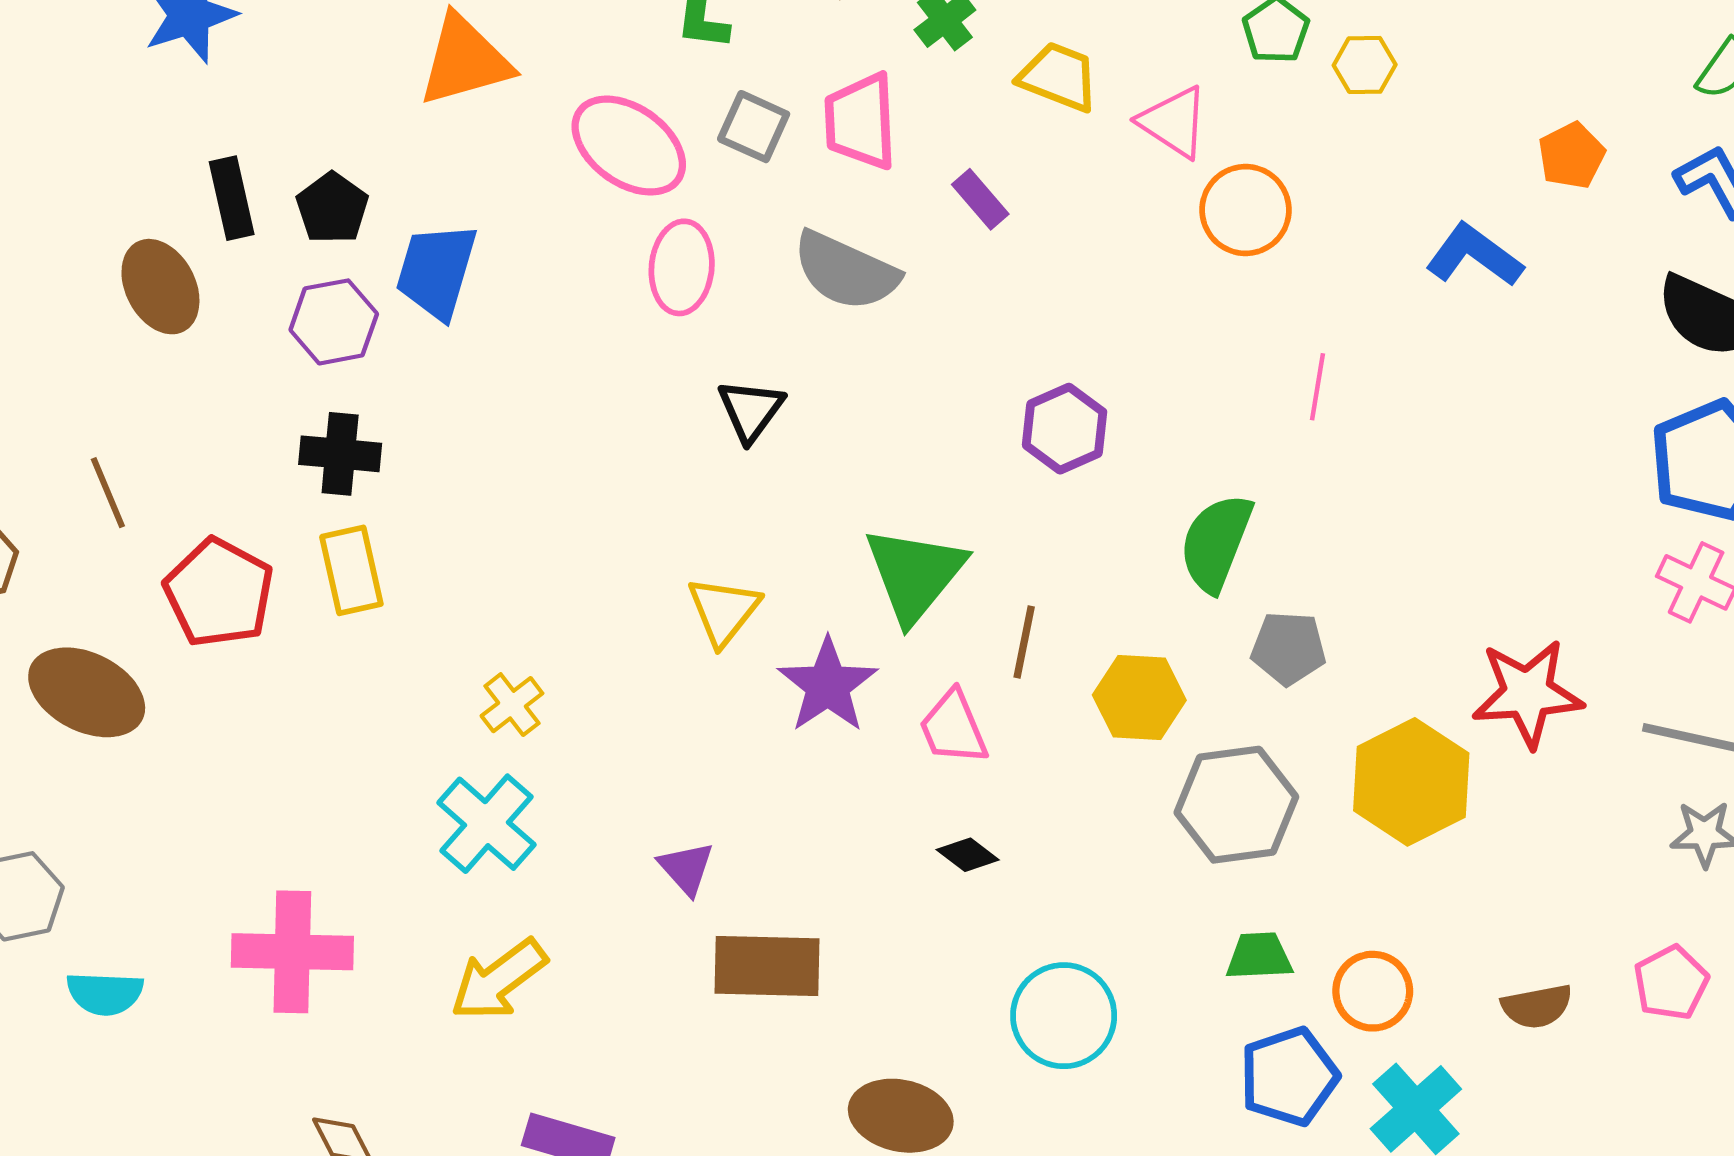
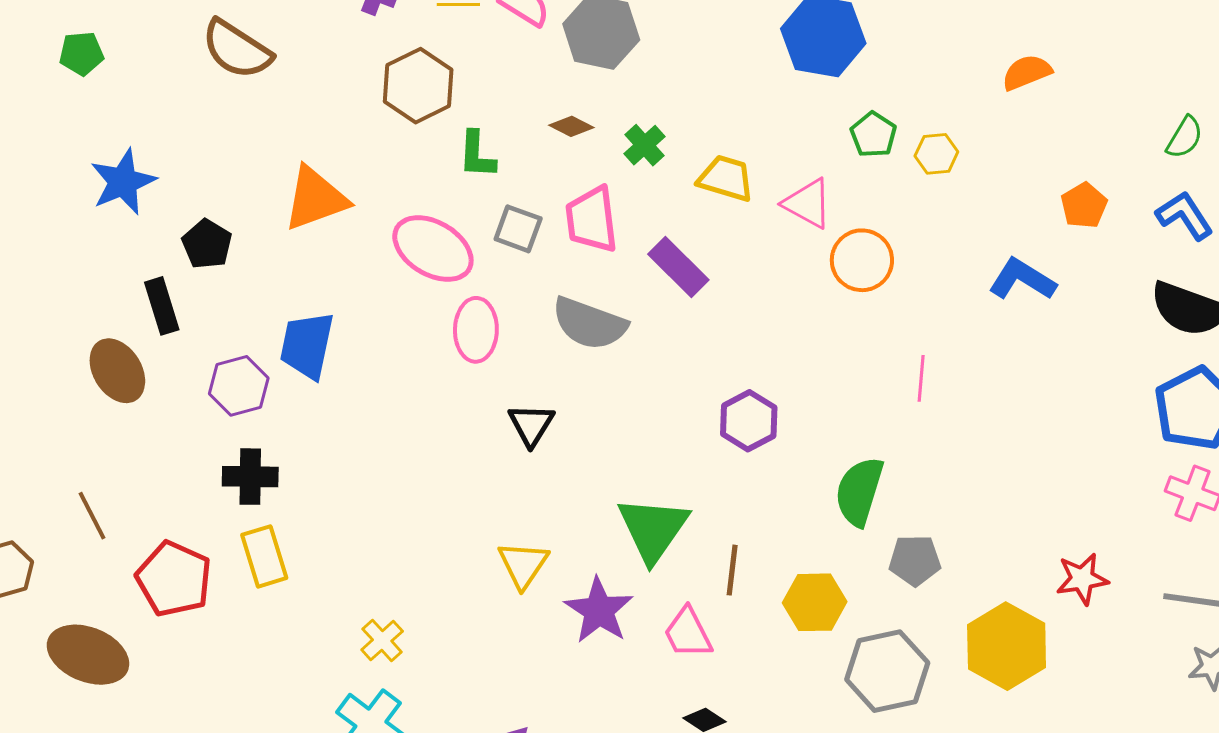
purple rectangle: (980, 199) -> (678, 267), size x1.5
black pentagon: (332, 208) -> (207, 244), moved
red star: (1527, 693) -> (1082, 579), size x0.7

